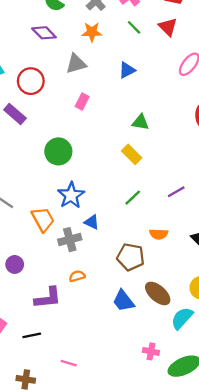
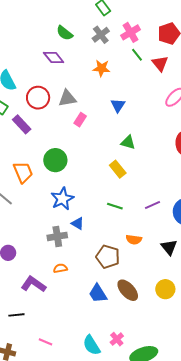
green line: (134, 27) -> (137, 55), moved
orange star: (92, 32) -> (101, 68), moved
gray triangle: (76, 64) -> (67, 98), moved
blue triangle: (127, 70) -> (118, 105), moved, turned -35
green line: (133, 198) -> (115, 206), turned 56
orange trapezoid: (43, 219) -> (23, 172), moved
purple L-shape: (48, 298) -> (33, 284), turned -145
cyan semicircle: (182, 318) -> (92, 345), moved, turned -80
pink cross: (151, 351) -> (117, 339), turned 32

